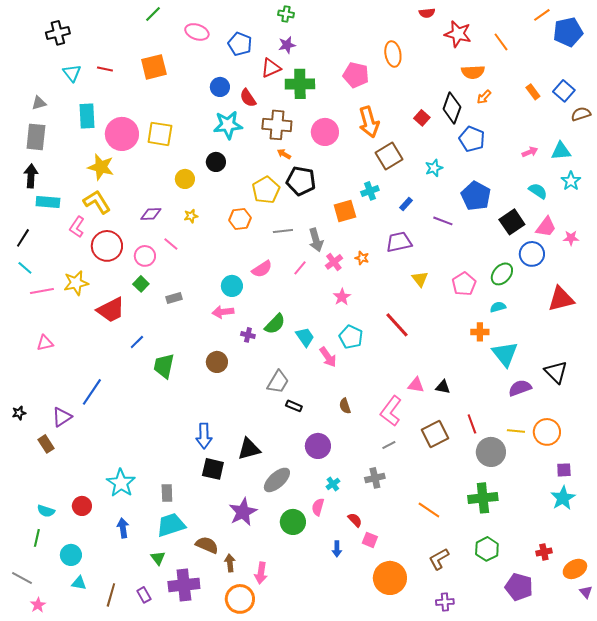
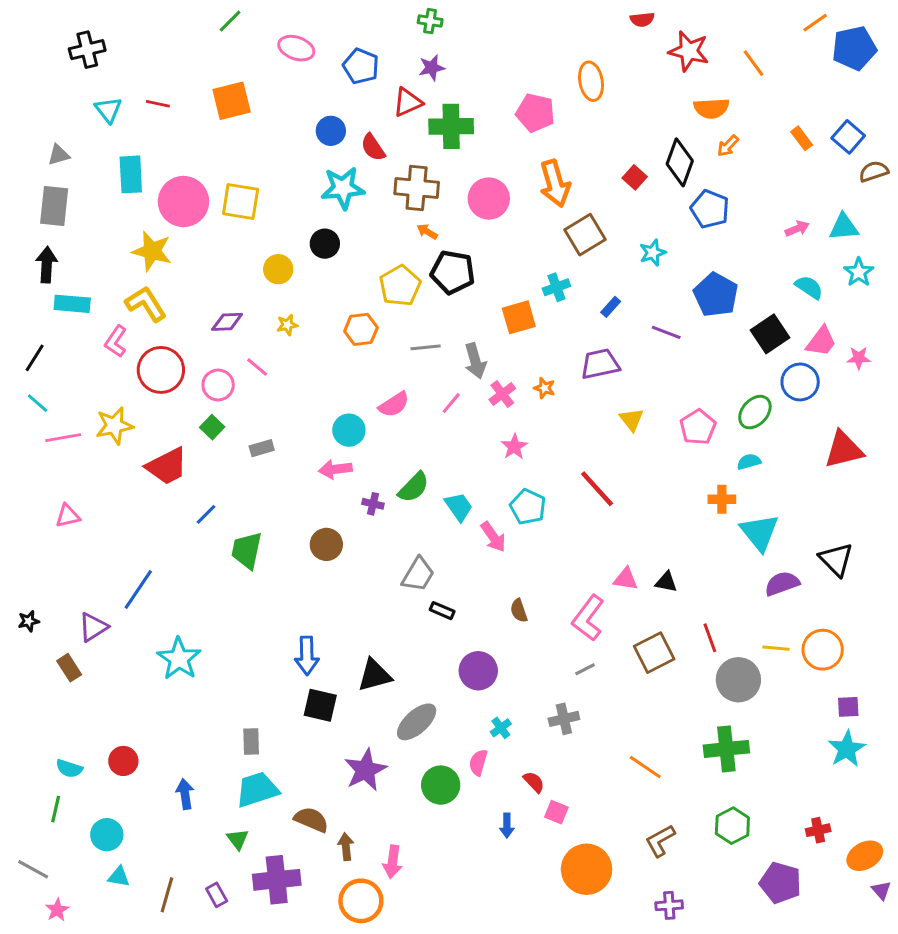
cyan star: (121, 483) -> (179, 659), moved

